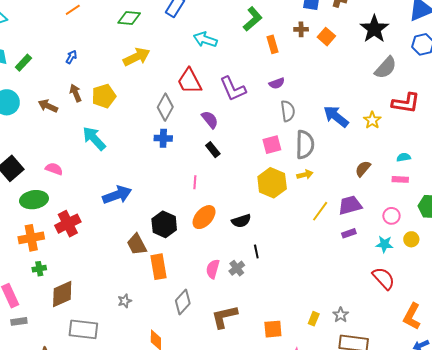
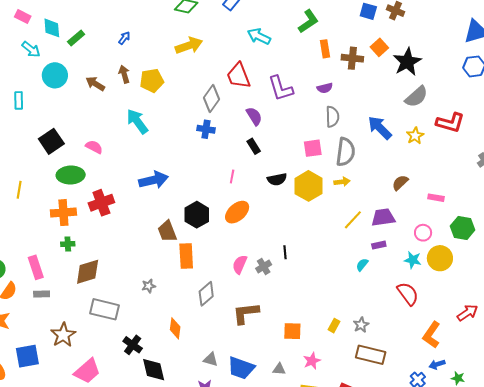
brown cross: (301, 29) -> (352, 58), moved, size x1.5
black star: (374, 29) -> (407, 62), moved
gray semicircle: (386, 68) -> (416, 97), moved
cyan semicircle: (404, 157) -> (362, 265), moved, turned -48
black semicircle: (241, 221) -> (277, 179), moved
yellow circle: (411, 239) -> (440, 258), size x1.6

